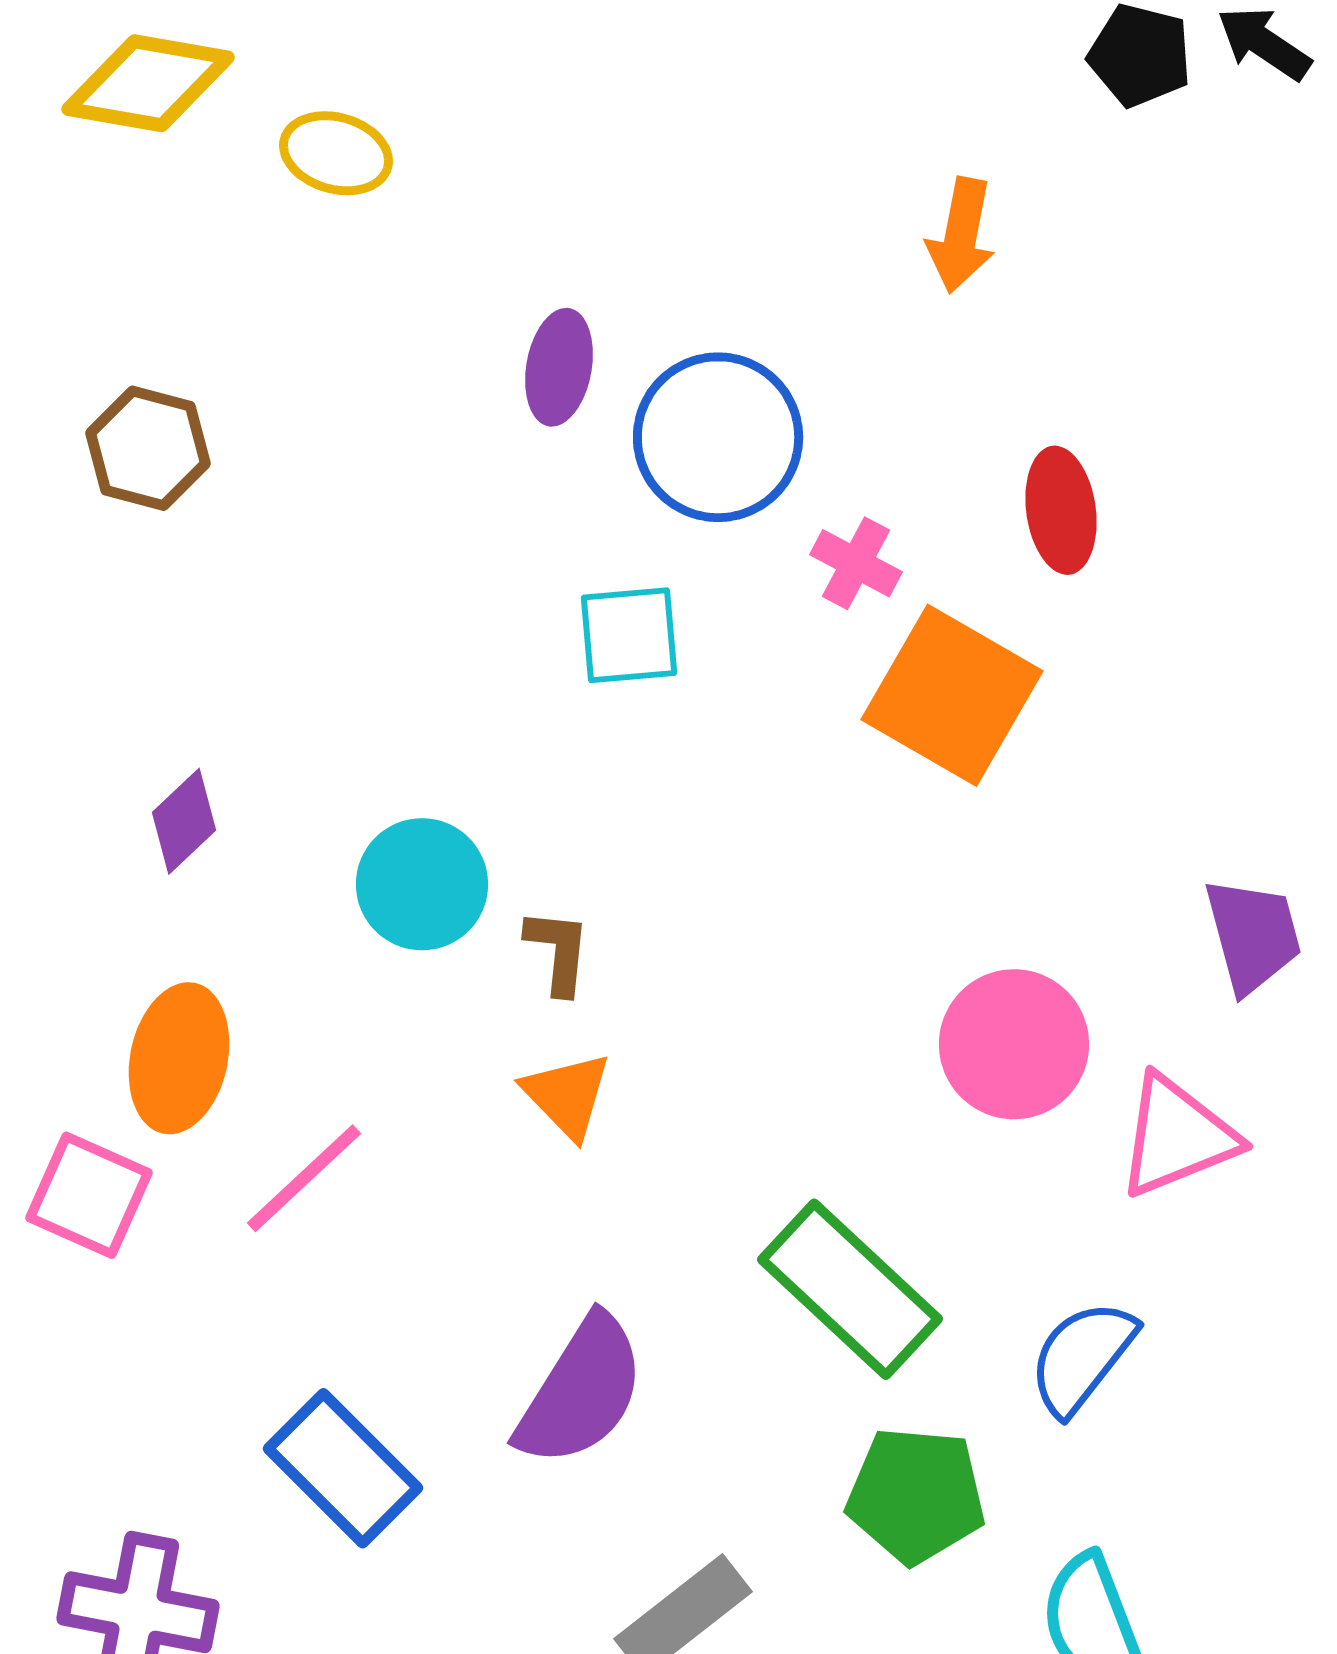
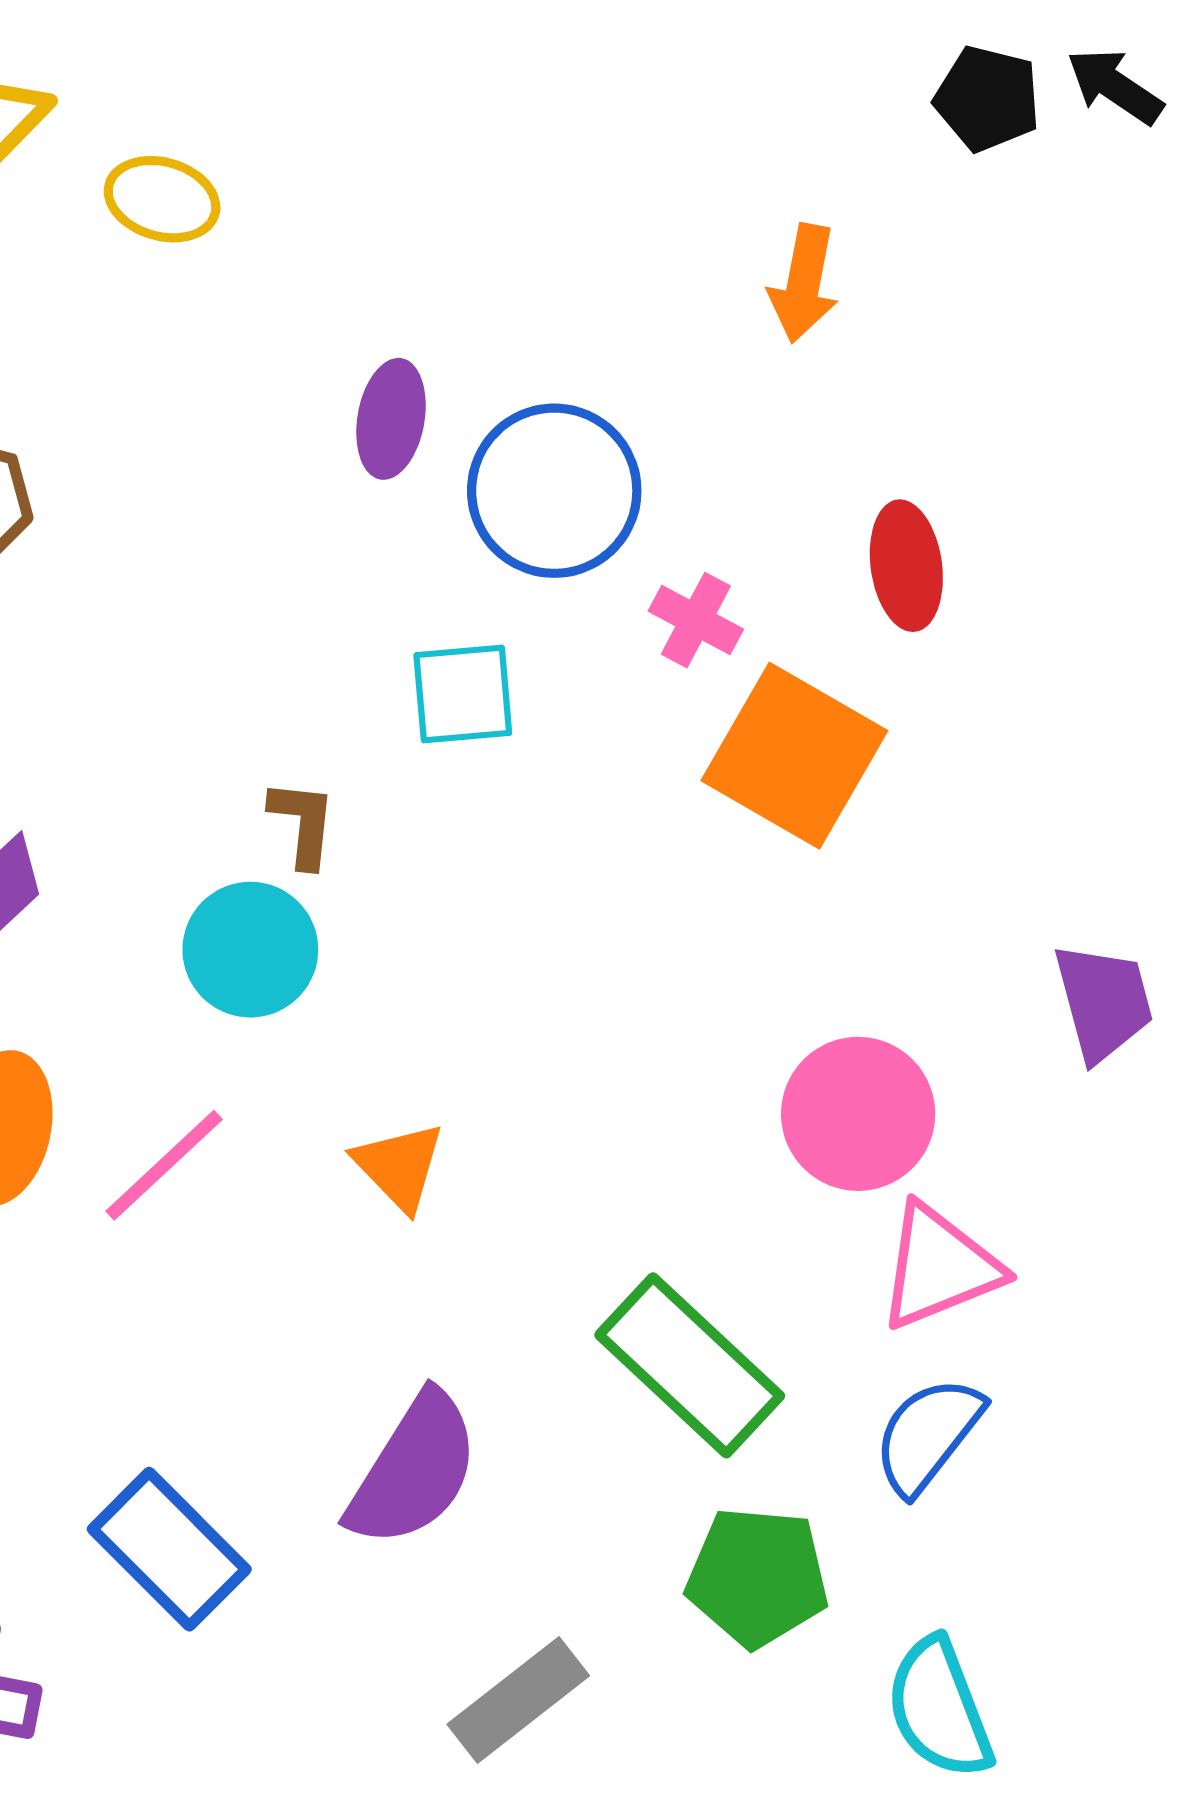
brown L-shape: (558, 951) -> (303, 823), moved
pink triangle: (1177, 1136) -> (939, 1267), moved
pink line: (304, 1178) -> (164, 1165), moved

